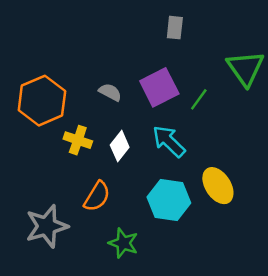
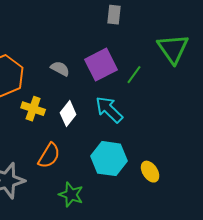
yellow ellipse: (218, 186) -> (150, 172), moved, size x0.7

